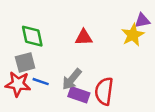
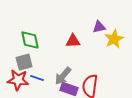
purple triangle: (142, 21) -> (99, 27), moved

